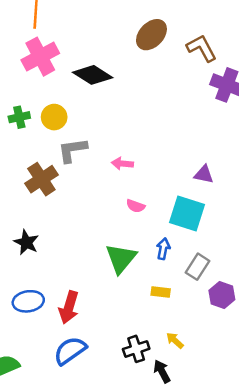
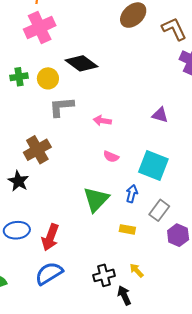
black diamond: (93, 75) -> (81, 63), moved
purple triangle: (204, 174) -> (160, 115), moved
brown cross: (41, 179) -> (37, 150), moved

